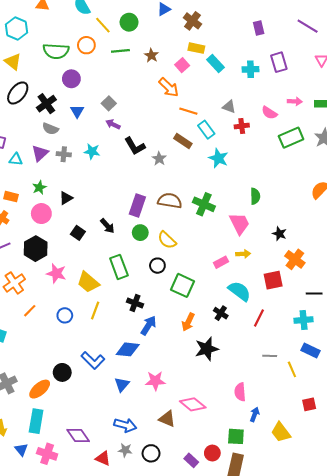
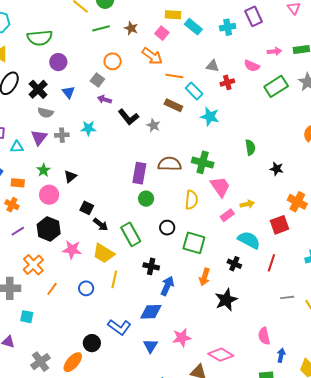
orange circle: (86, 45) -> (113, 61), moved
pink trapezoid: (239, 224) -> (220, 187), moved
black arrow: (107, 226) -> (101, 225), moved
black star: (279, 234) -> (277, 169), moved
yellow semicircle: (167, 240) -> (191, 200), moved, turned -120

